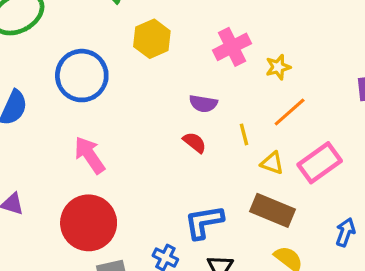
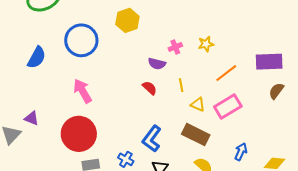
pink cross: (232, 47) -> (175, 47), moved, size x0.6
orange line: (290, 112) -> (226, 73), moved
blue L-shape: (204, 222) -> (152, 139), turned -48

